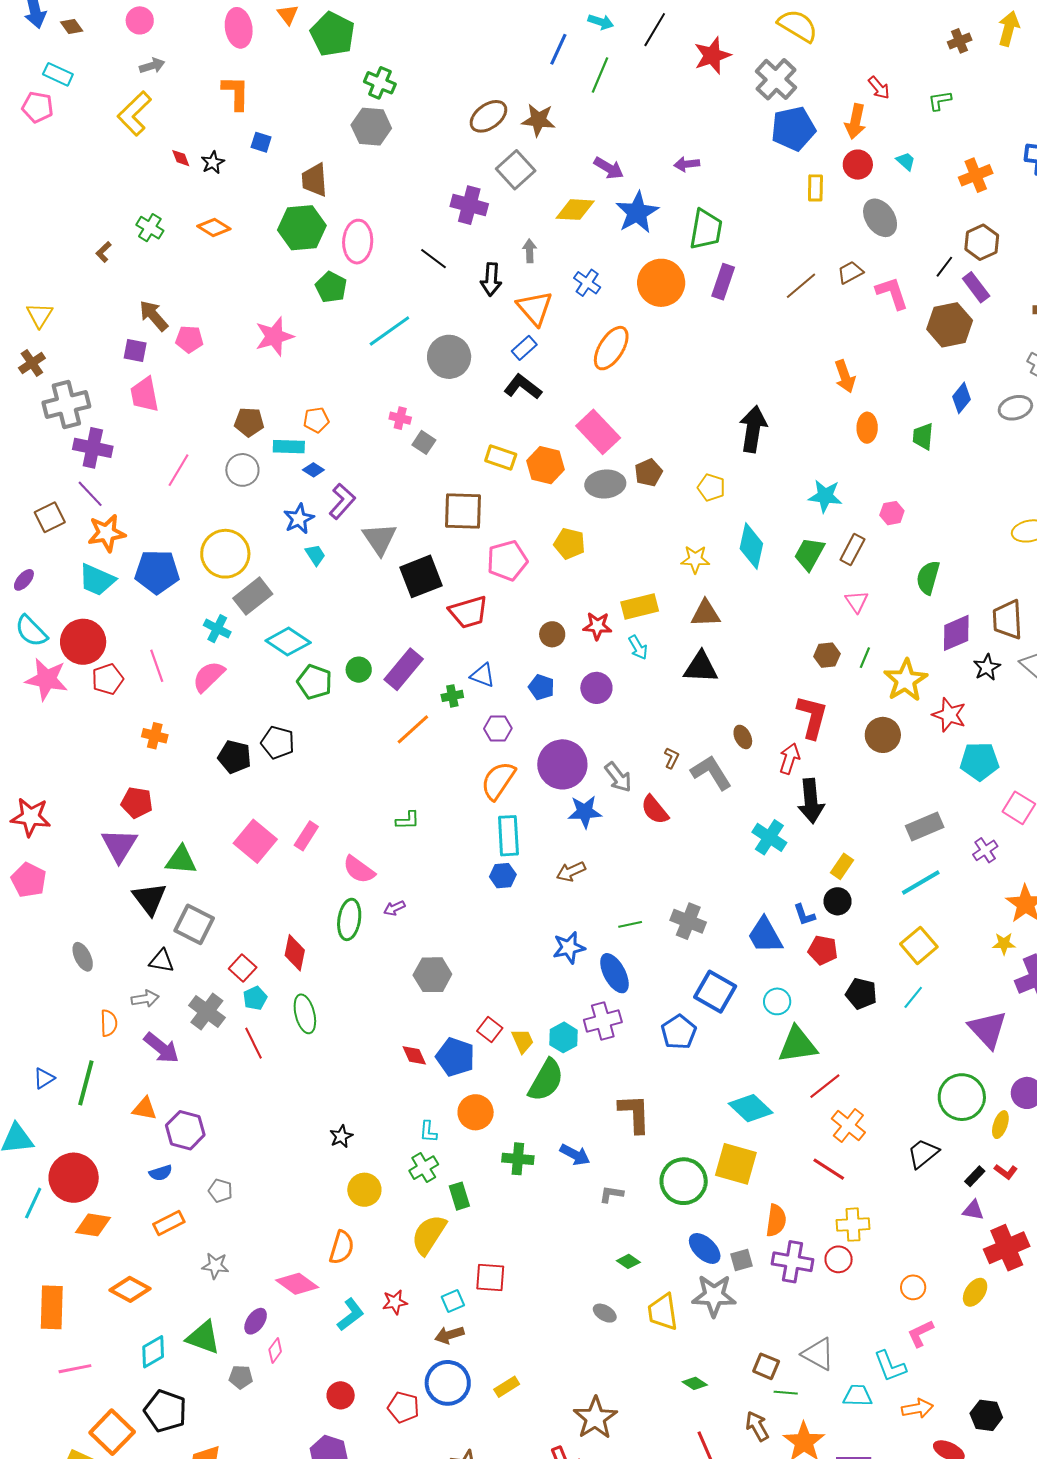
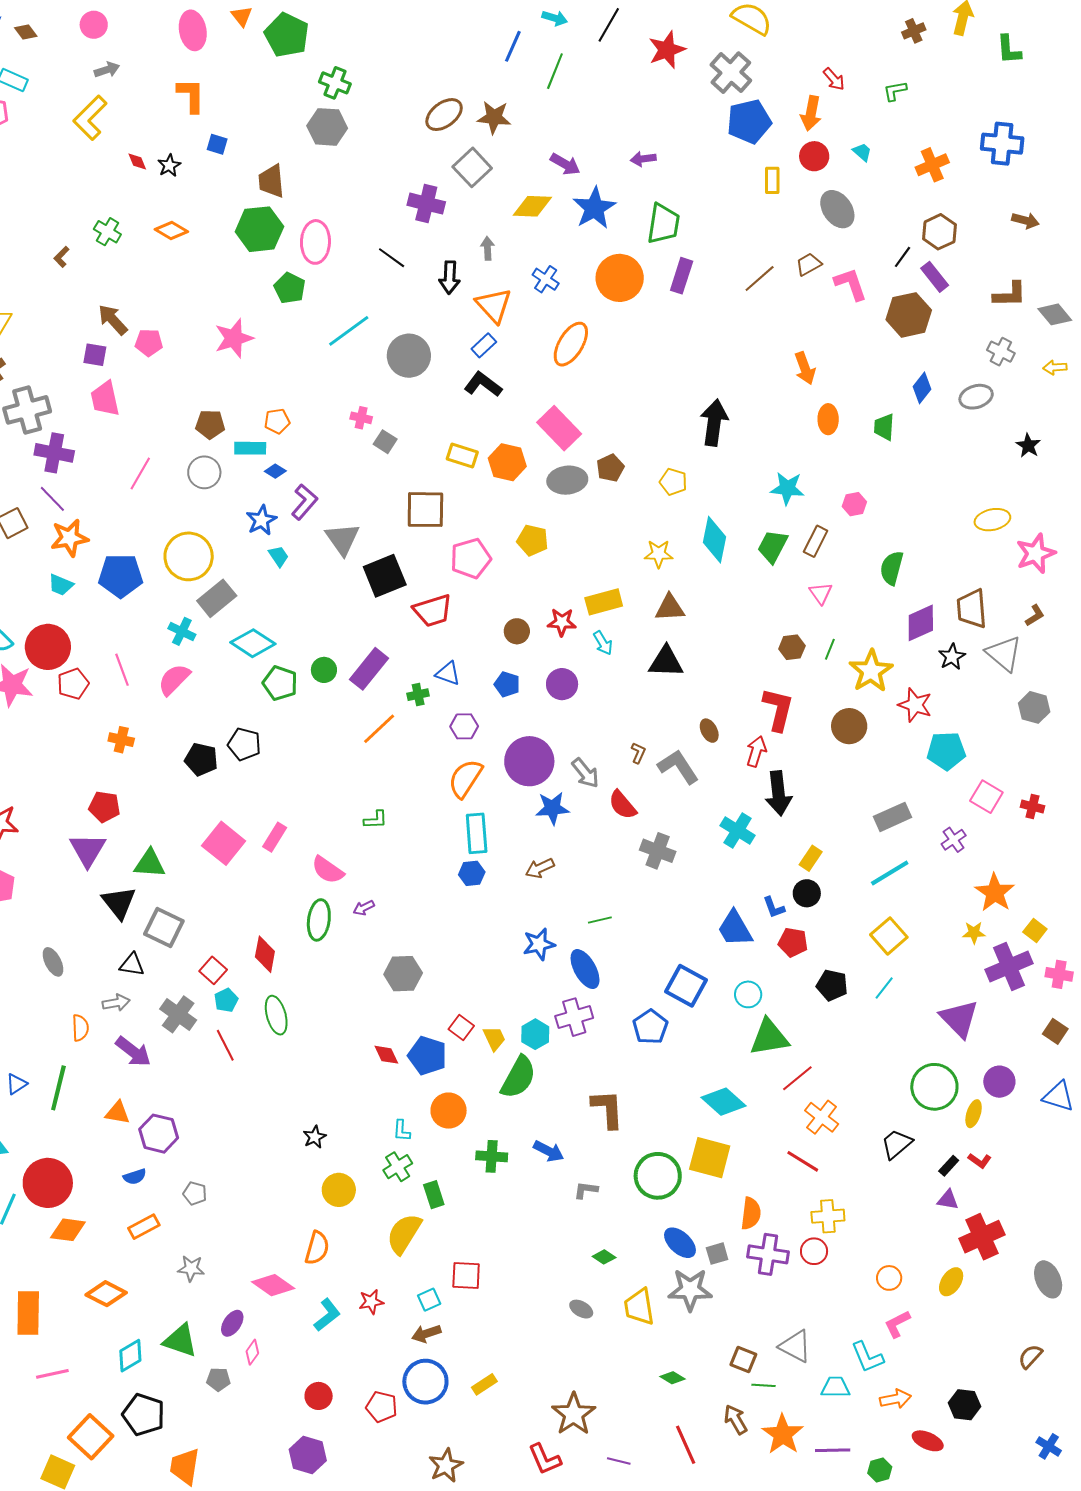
cyan trapezoid: (97, 580) -> (61, 585), size x0.7
gray cross: (688, 921) -> (658, 851), moved

